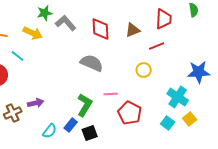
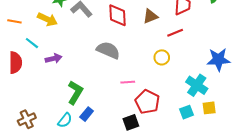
purple arrow: (36, 103) -> (54, 58), moved
green L-shape: (85, 105) -> (75, 92), moved
brown cross: (13, 113) -> (27, 119), moved
yellow square: (190, 119) -> (209, 108), turned 32
cyan square: (168, 123) -> (186, 112), turned 32
black square: (90, 133) -> (131, 122), moved

